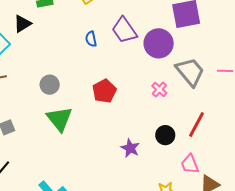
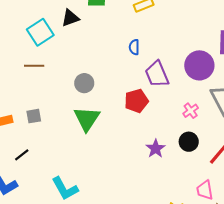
purple trapezoid: (124, 30) -> (157, 74), moved
black circle: (165, 135) -> (189, 142), moved
purple star: (130, 148) -> (156, 149), moved

